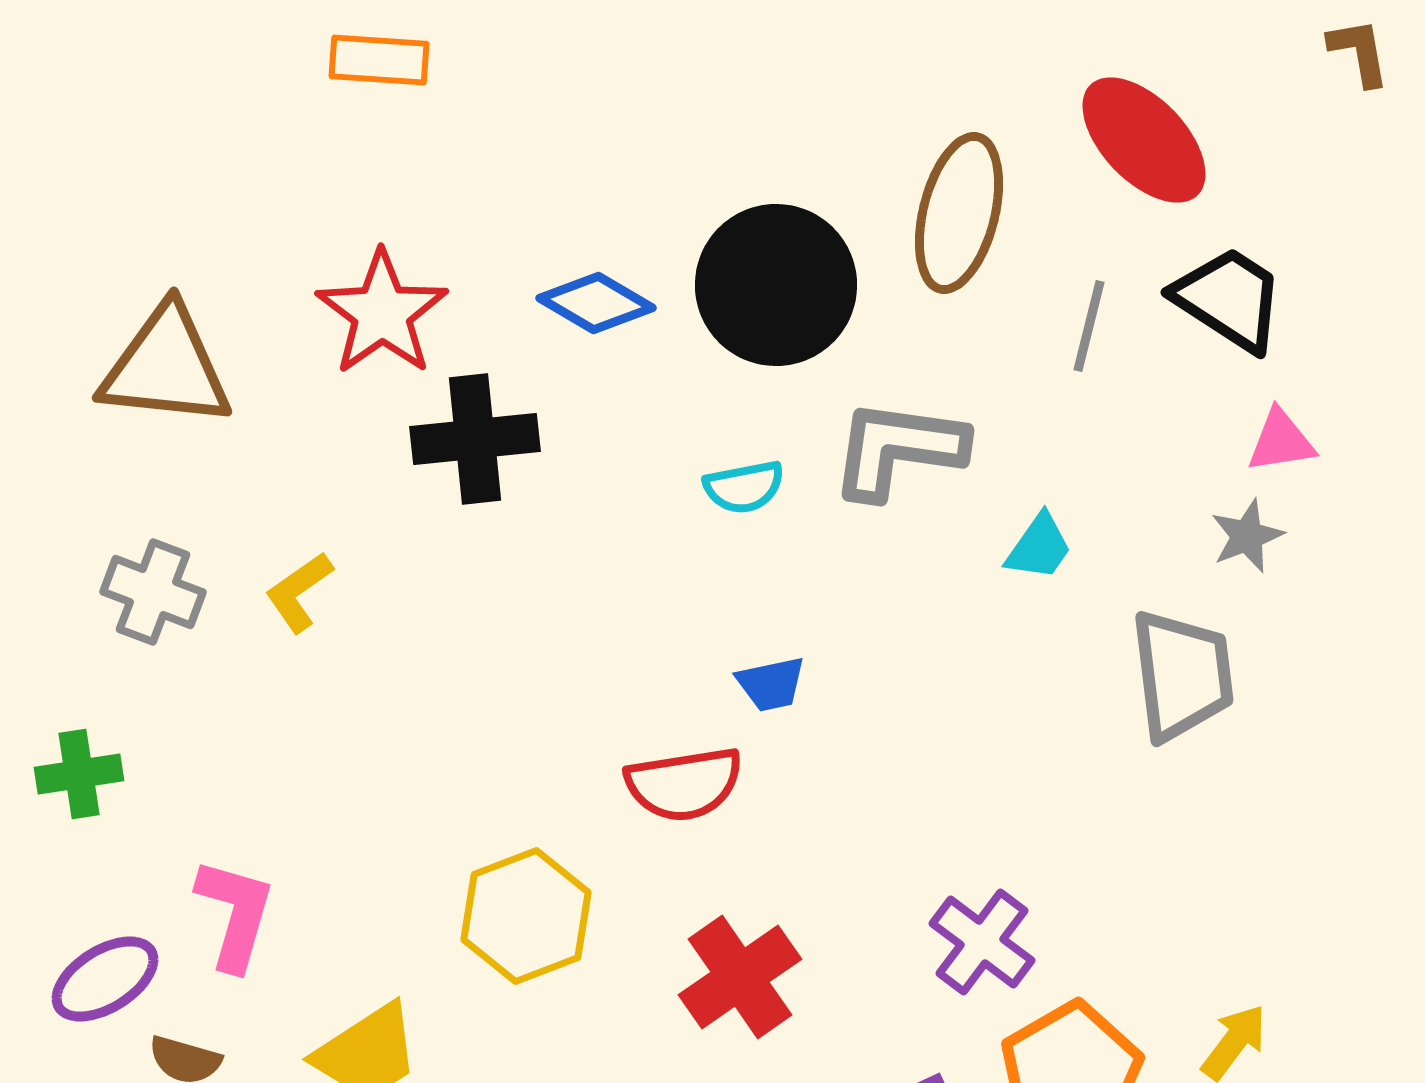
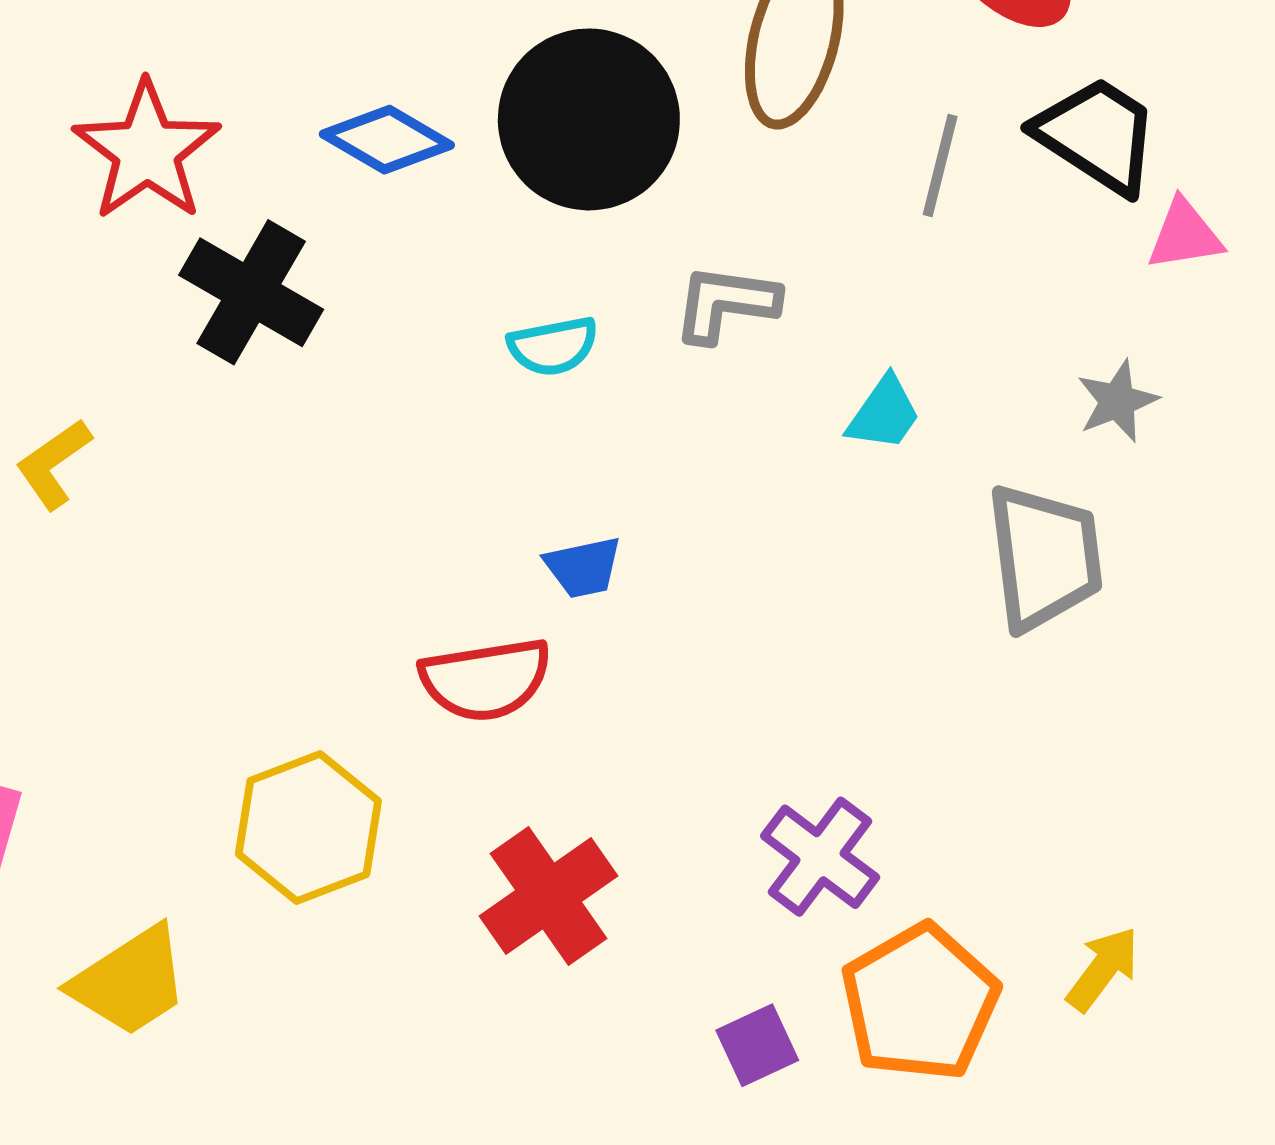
black cross: (475, 439) -> (251, 292), turned 36
pink triangle: (1281, 441) -> (1185, 235), moved
gray L-shape: (898, 449) -> (726, 303), size x0.7

